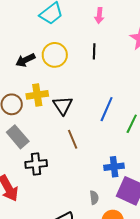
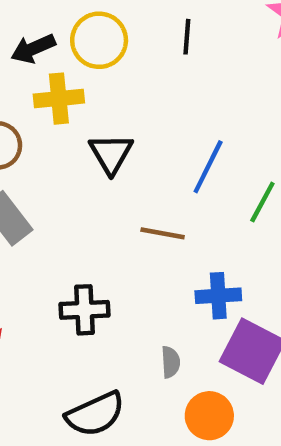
yellow cross: (37, 95) -> (59, 99), moved
brown line: (73, 139) -> (163, 233), moved, turned -60
black cross: (36, 164) -> (85, 310), moved

